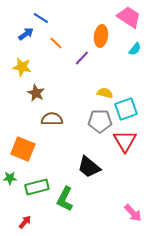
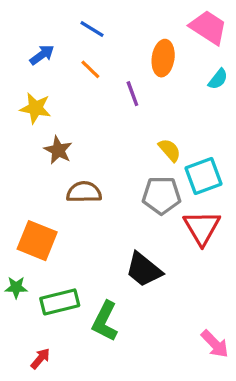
blue line: (41, 18) -> (92, 29), moved
purple line: (82, 58) -> (132, 94), turned -63
yellow semicircle: (105, 93) -> (170, 150), turned 35

